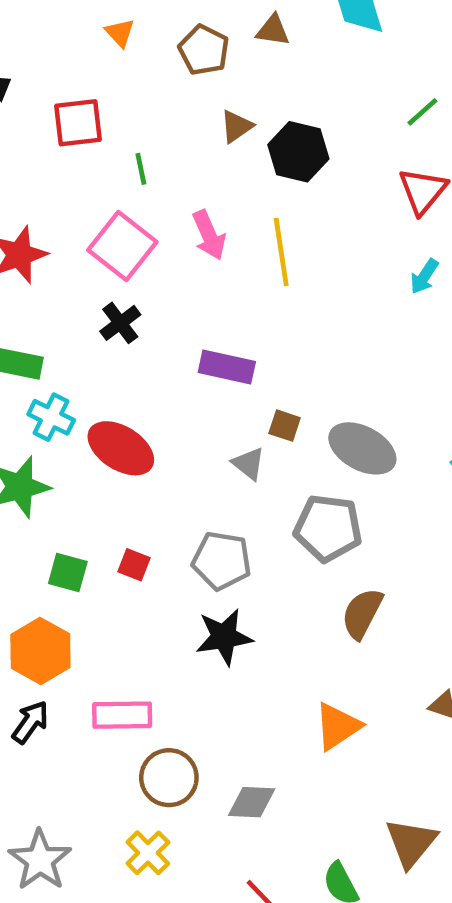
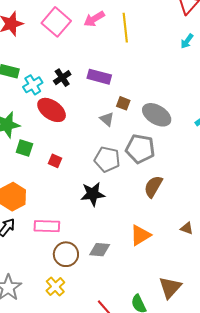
pink arrow: (209, 235) -> (94, 19), turned 80
black cross: (120, 323) -> (62, 78), moved
cyan cross: (51, 417) -> (33, 85), moved, turned 30
gray pentagon: (222, 561) -> (107, 159), moved
green square: (68, 572) -> (24, 148), moved
gray diamond: (252, 802) -> (100, 250), moved

